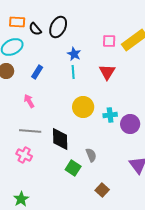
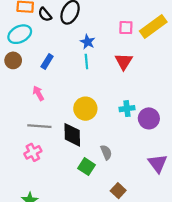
yellow circle: (83, 107) -> (85, 109), moved
pink cross: (24, 155) -> (33, 152), turned 35

